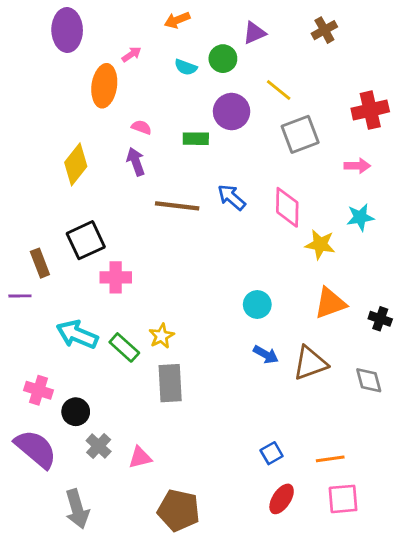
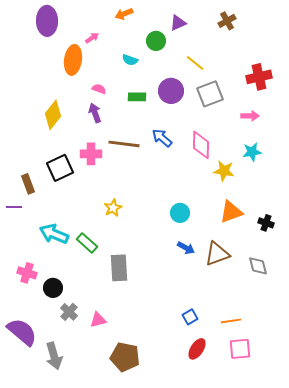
cyan semicircle: (186, 67) -> (130, 60), moved
purple circle: (232, 112) -> (171, 91), moved
pink cross: (116, 277) -> (91, 154), moved
yellow star: (161, 336) -> (113, 208), moved
purple semicircle: (36, 449) -> (22, 332), moved

